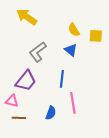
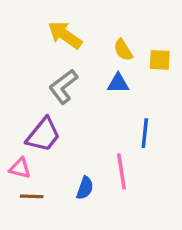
yellow arrow: (27, 17) -> (65, 35), moved
blue triangle: (71, 50) -> (118, 83), turned -40
blue line: (62, 79) -> (145, 133), moved

